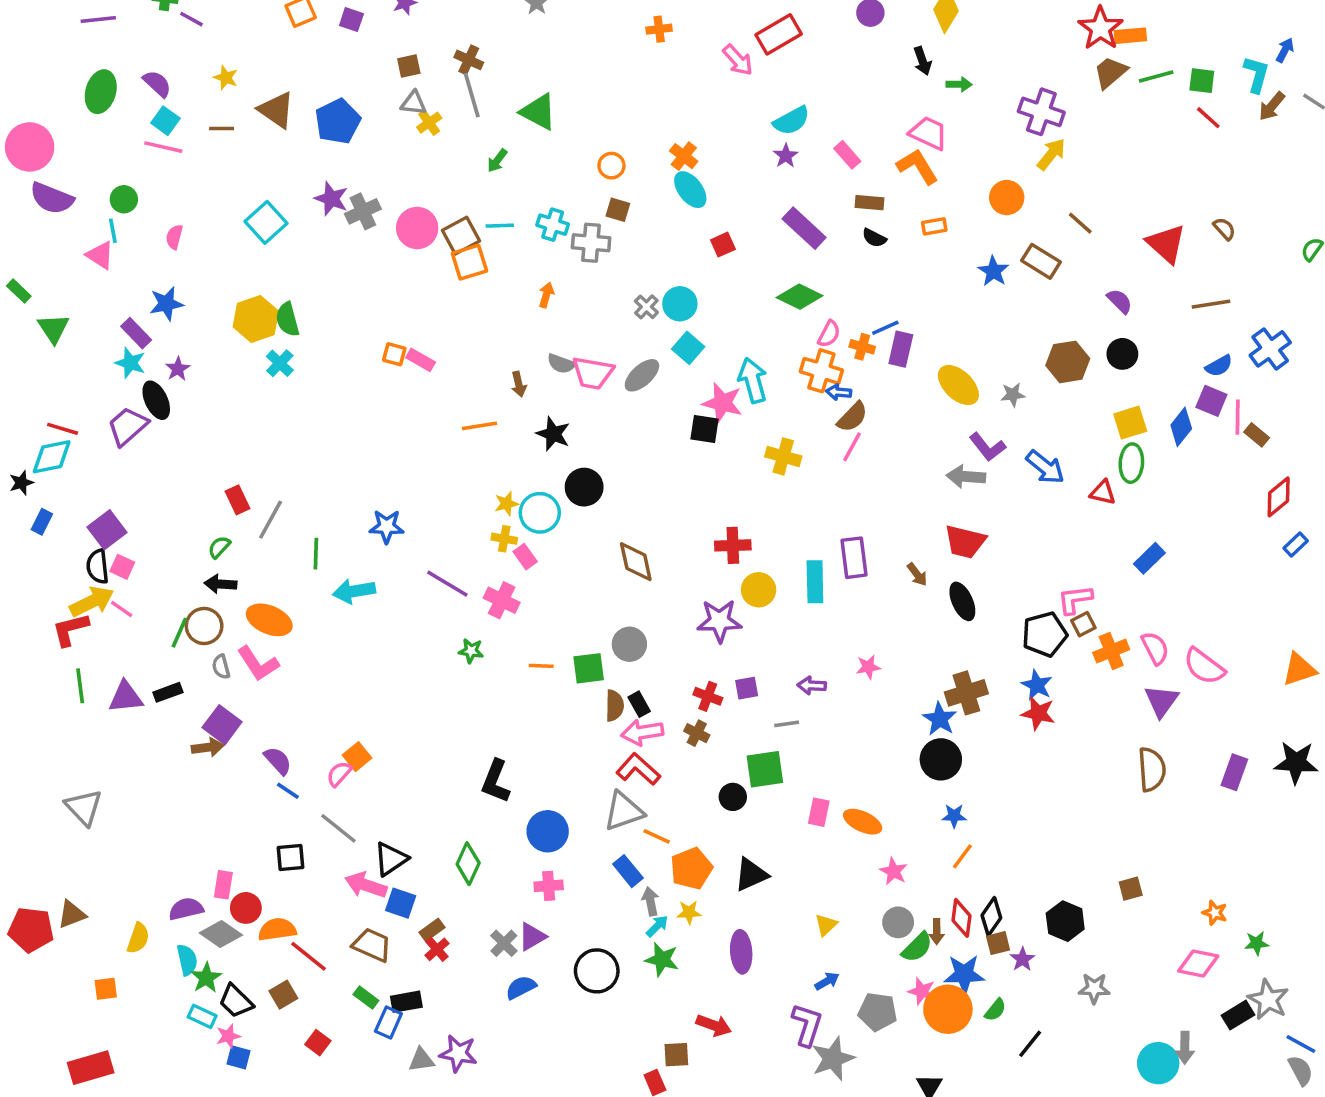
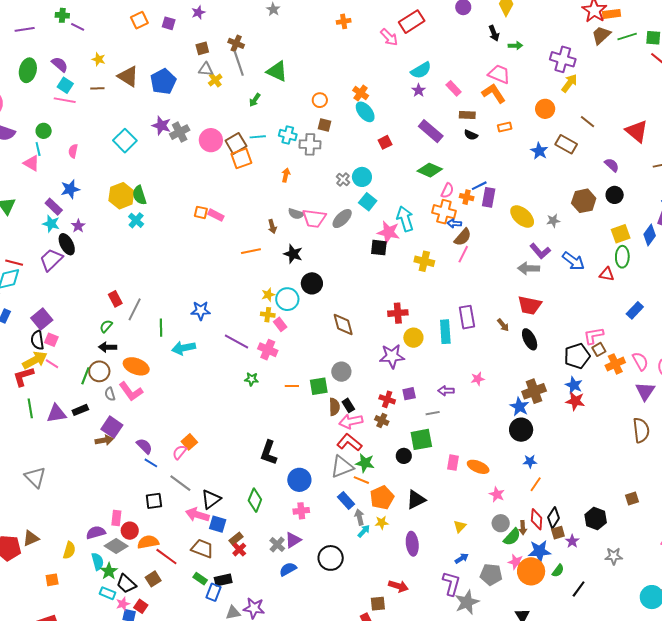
green star: (662, 959) -> (365, 463), moved
red square: (318, 1043) -> (141, 606), moved

